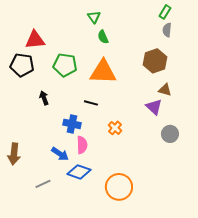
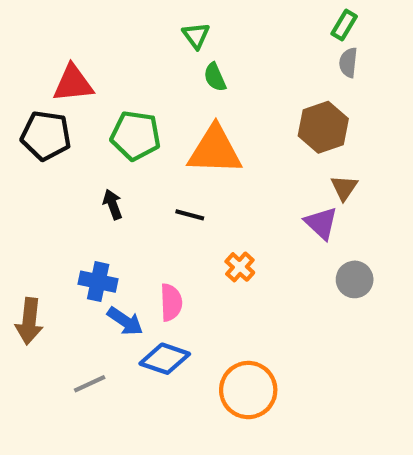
brown triangle: (165, 90) -> (344, 188), turned 48
black arrow: (44, 98) -> (113, 204), moved
blue cross: (72, 124) -> (98, 282), moved

